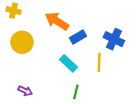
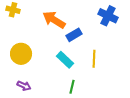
blue cross: (114, 39) -> (108, 16), moved
yellow circle: (22, 42) -> (21, 54), moved

